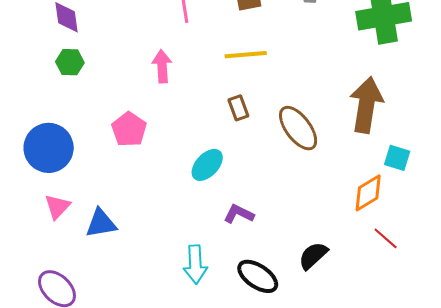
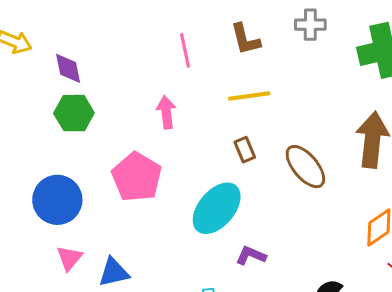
green hexagon: (70, 62) -> (74, 113), size x1.4
pink pentagon: (129, 129) -> (137, 177), size x1.4
cyan ellipse: (207, 165) -> (217, 208), size x1.6

